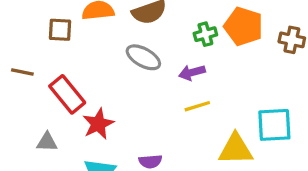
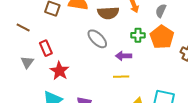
red rectangle: (67, 94) -> (46, 48), size x0.7
red star: (98, 124) -> (59, 71), turned -30
gray triangle: (47, 142) -> (27, 62), moved, turned 48

